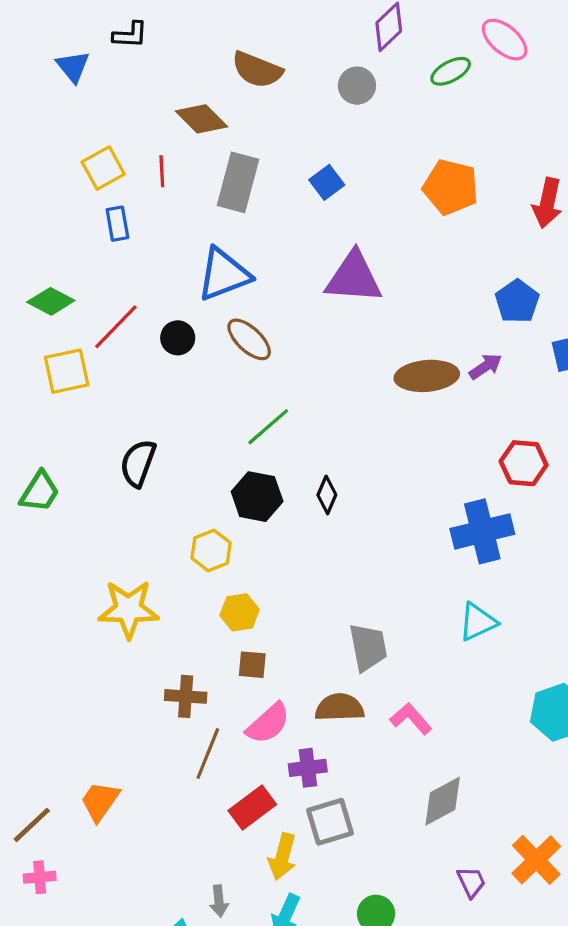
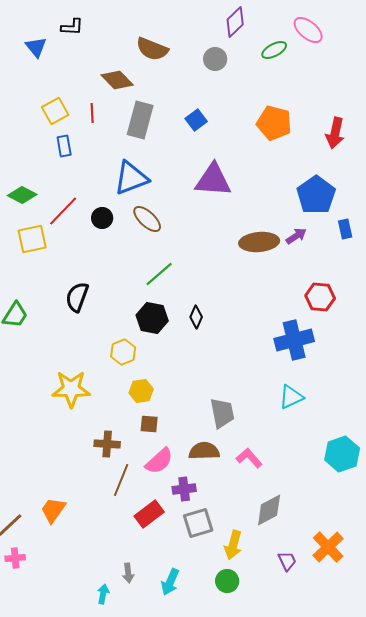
blue pentagon: (517, 301) -> (316, 195), size x1.4
yellow arrow: (282, 857) -> (233, 545), moved

